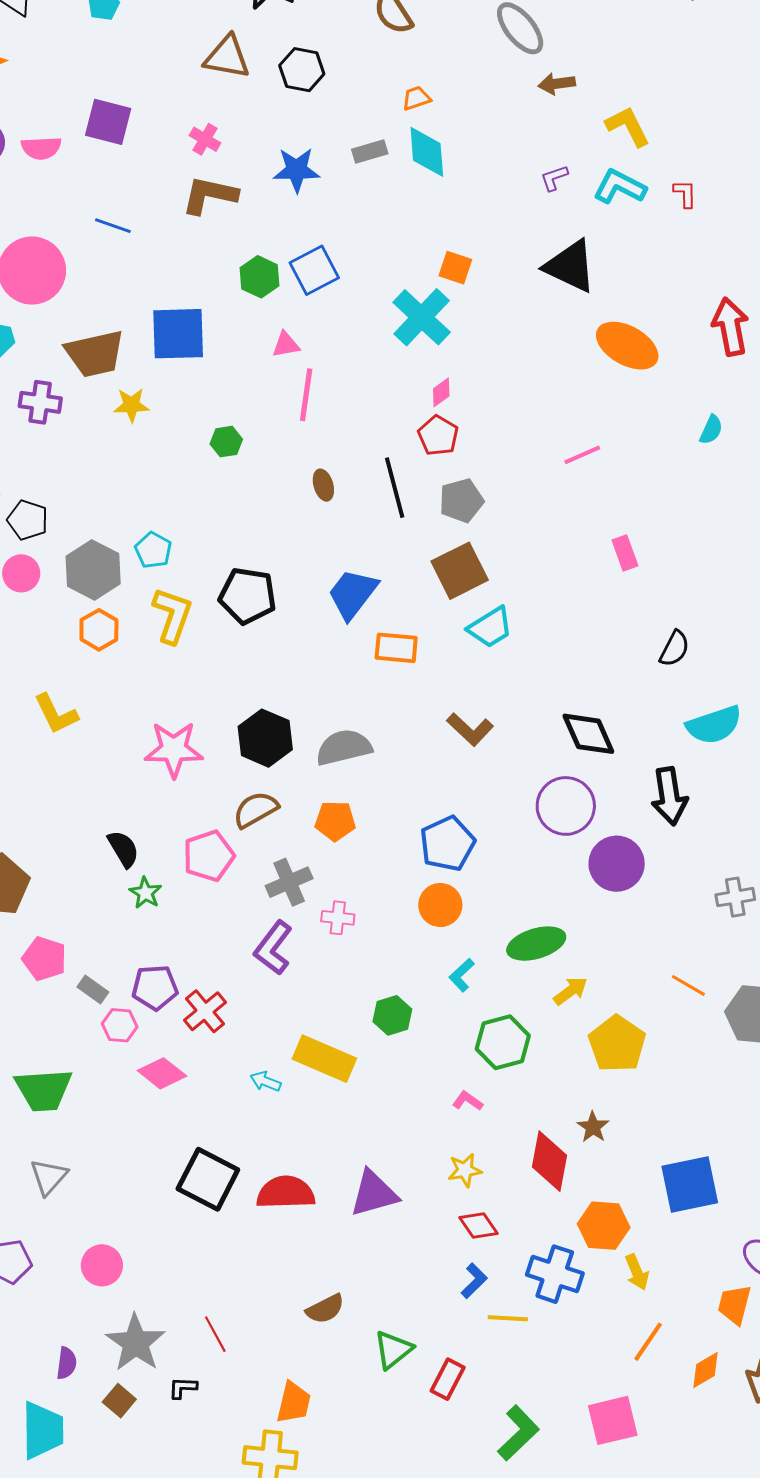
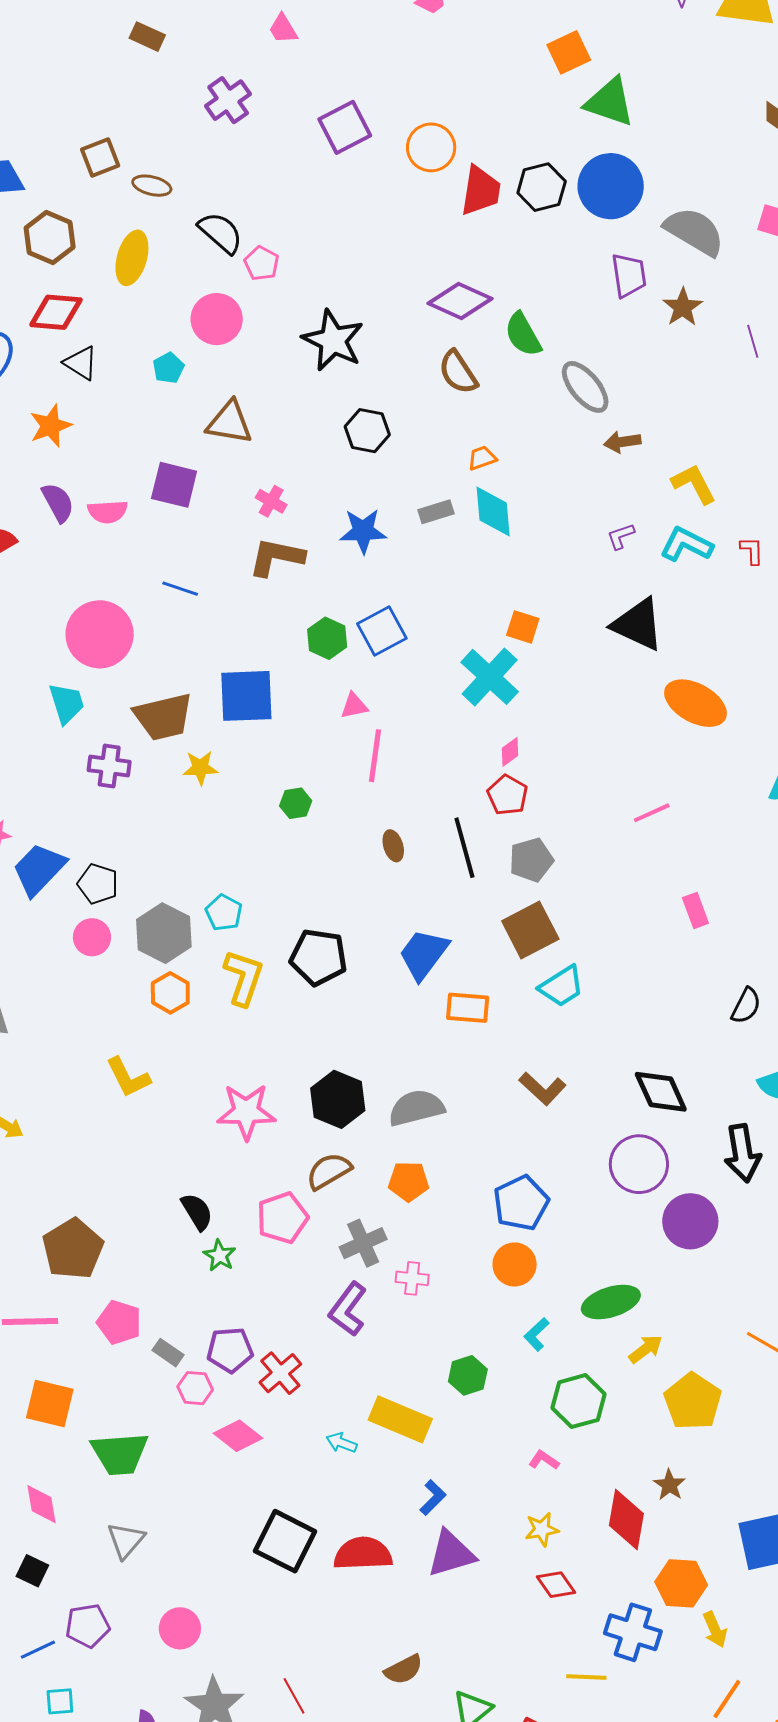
brown triangle: (227, 57) -> (230, 422), moved
blue L-shape: (474, 1281) -> (433, 1498), moved

